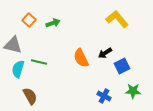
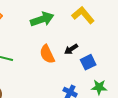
green arrow: (53, 23) -> (42, 19), moved, size x1.6

